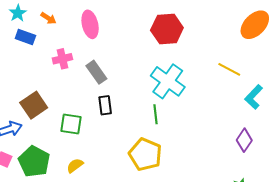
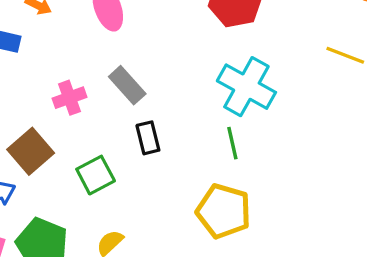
pink cross: (62, 59) -> (70, 98), moved
green square: (71, 124) -> (96, 175), turned -30

